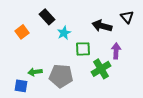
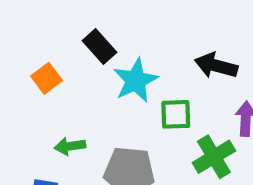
cyan star: (64, 33) -> (136, 80), size x1.5
green arrow: (35, 72) -> (70, 146), moved

